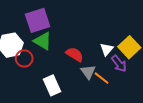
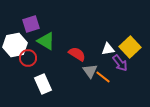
purple square: (38, 20) -> (31, 24), moved, size x0.7
white triangle: (107, 49) -> (108, 49), turned 40
white rectangle: (52, 85) -> (43, 84), moved

